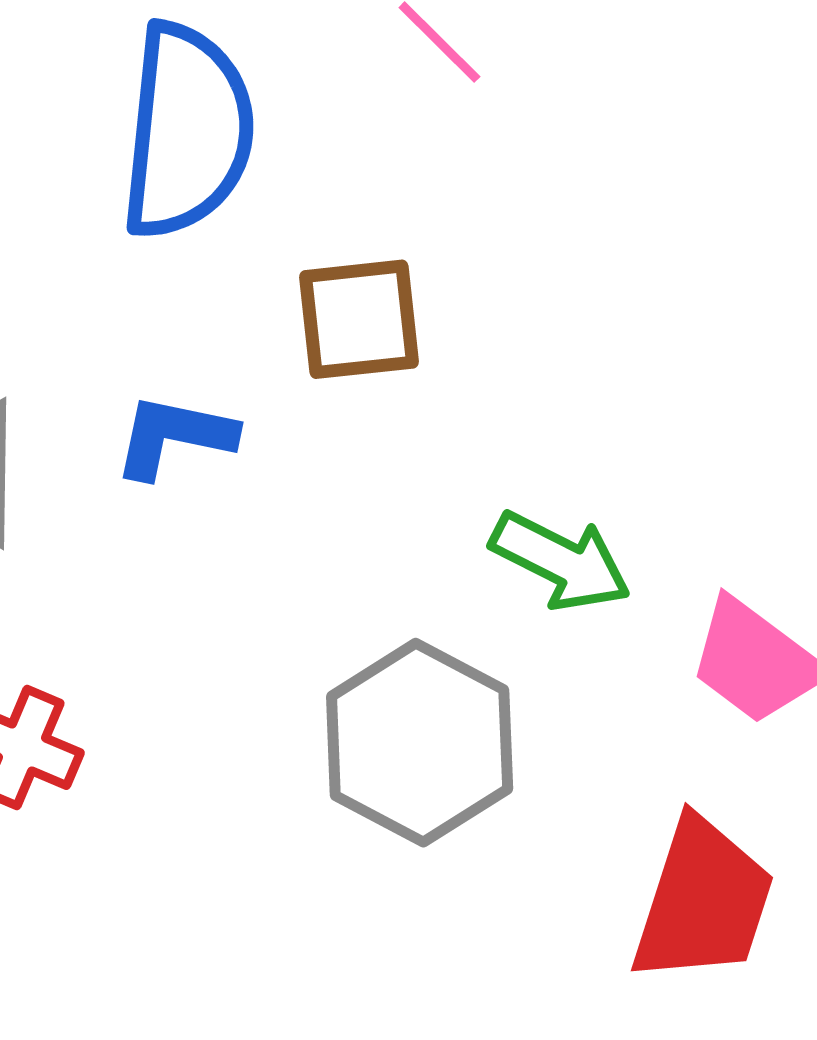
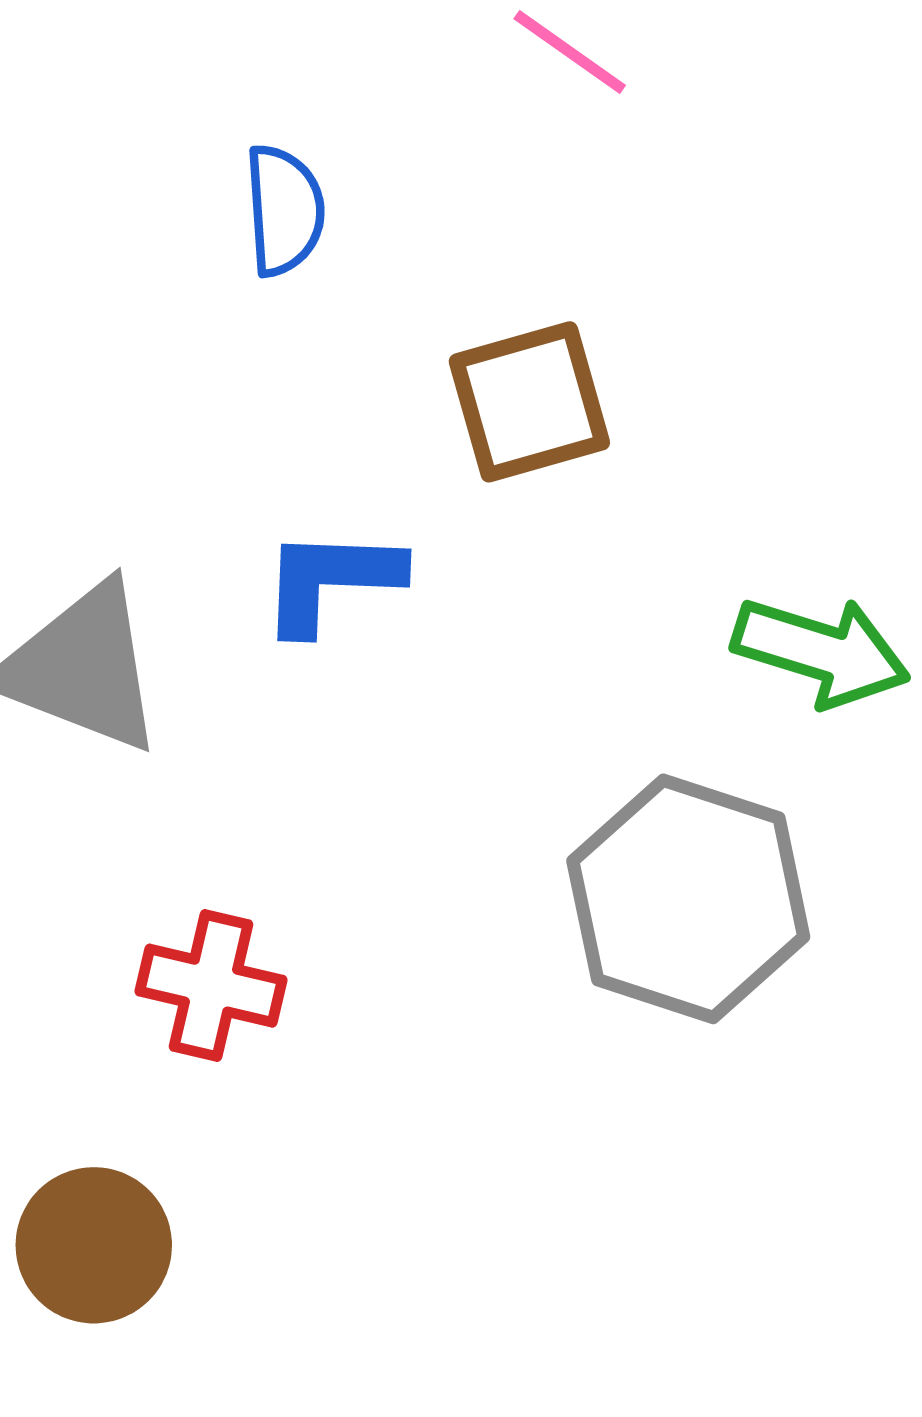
blue semicircle: (187, 131) -> (284, 210), size x0.5

